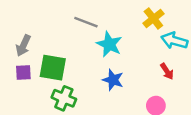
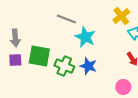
gray arrow: (23, 46) -> (15, 38), turned -30
green cross: (64, 98) -> (64, 66), moved

